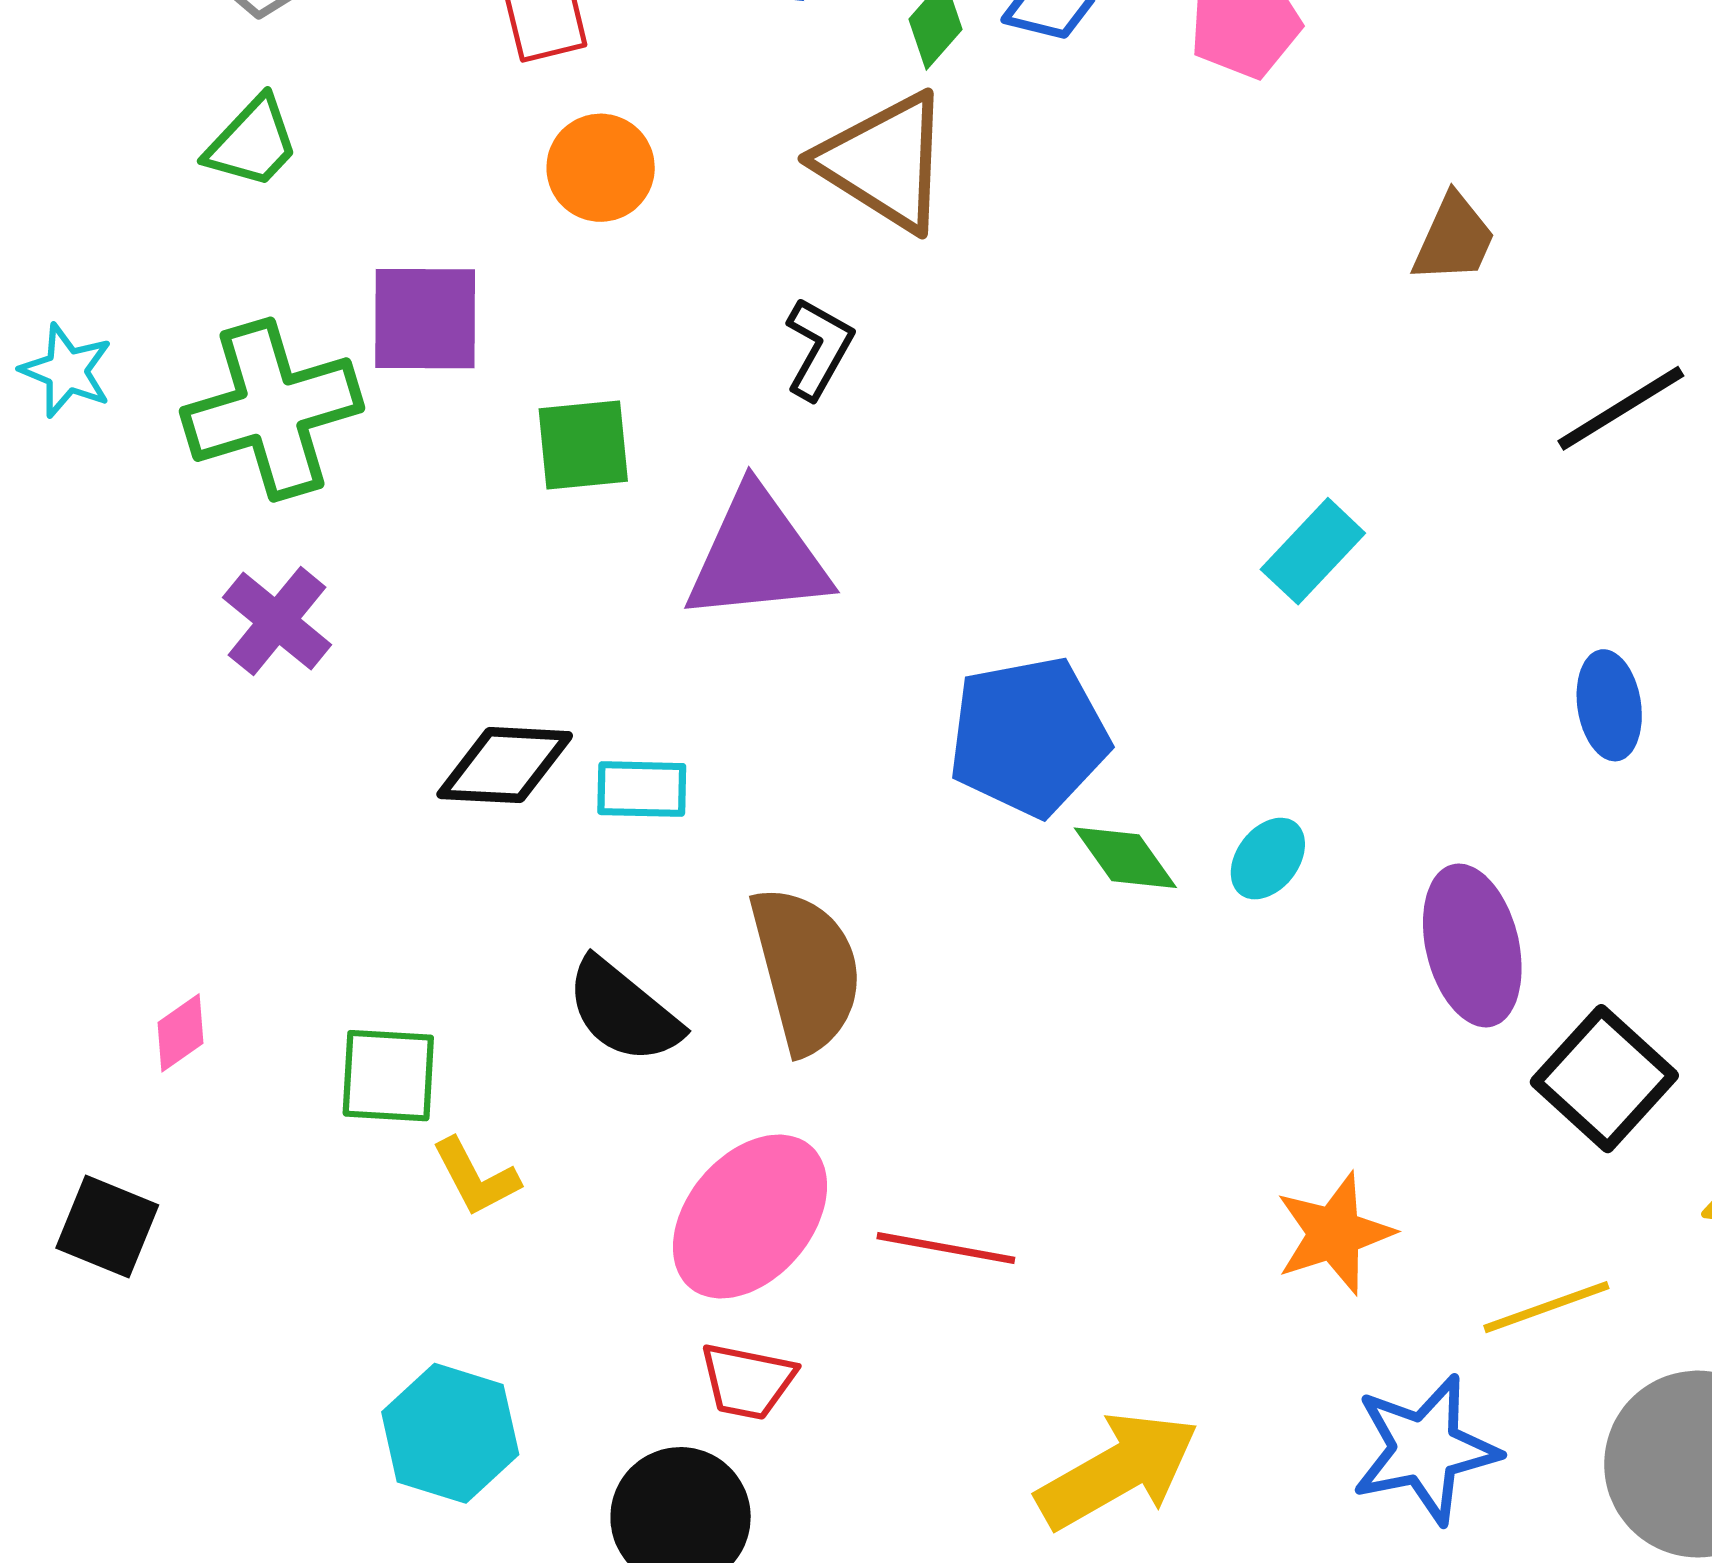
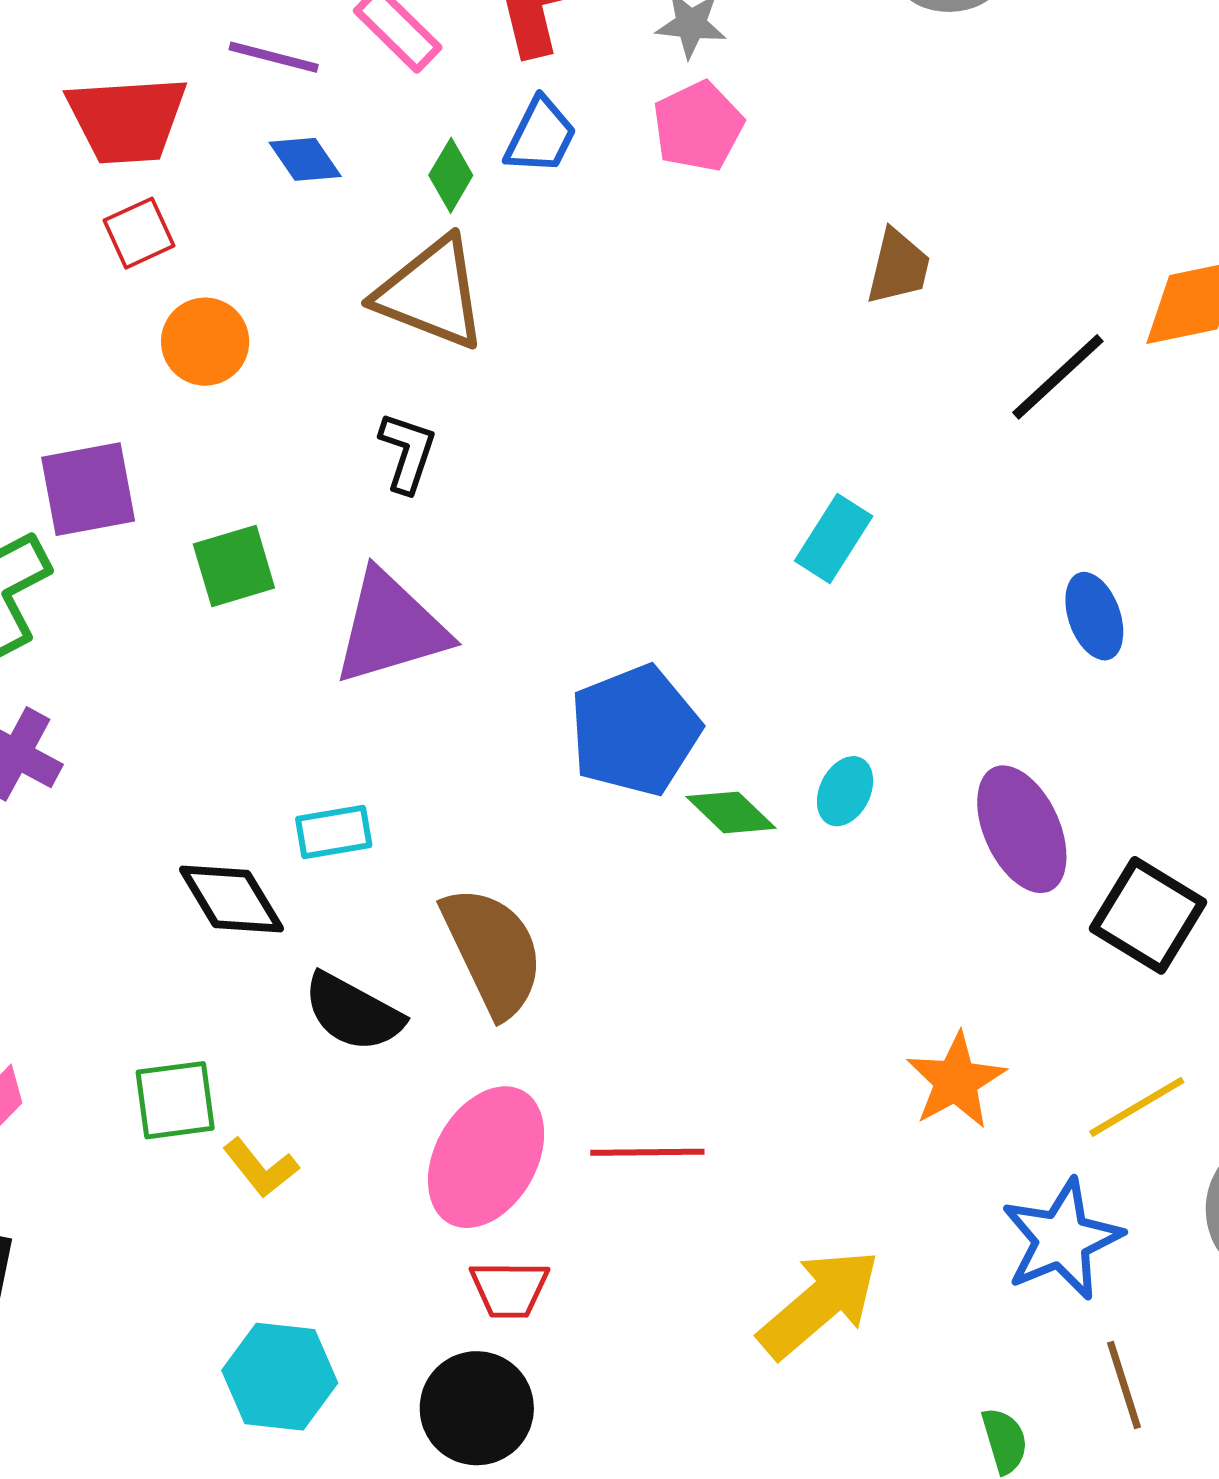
black diamond: (505, 765) -> (231, 899), moved, turned 67

